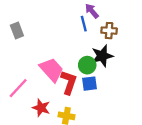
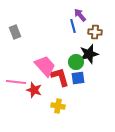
red L-shape: (69, 82) -> (60, 77), turned -35
pink line: (18, 88) -> (16, 82), turned 54
red star: (41, 108) -> (34, 90), moved

